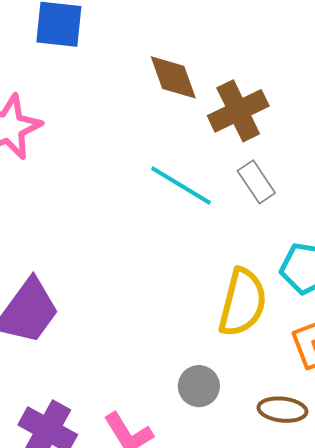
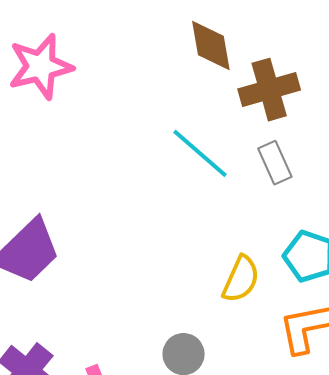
yellow semicircle: (243, 302) -> (241, 279), size x0.7

